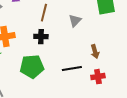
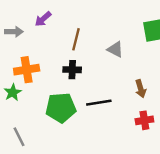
gray triangle: (75, 21) -> (115, 49), turned -48
black line: (72, 69) -> (99, 103), moved

